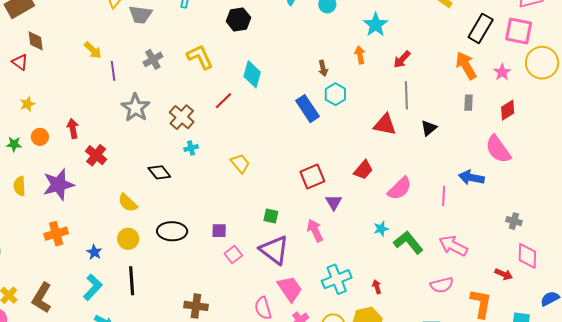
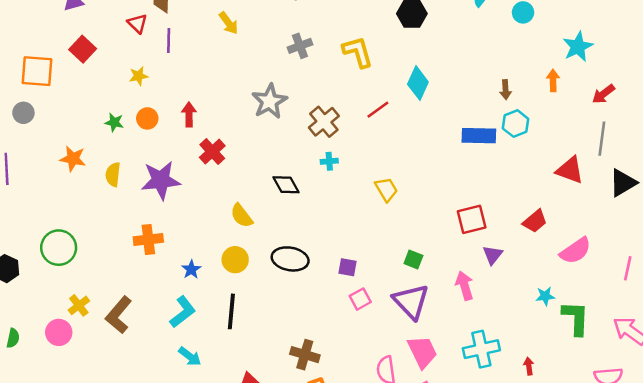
purple line: (113, 71) -> (169, 41), moved
blue rectangle: (308, 109) -> (479, 136), turned -64
black triangle: (429, 128) -> (623, 183), size x1.4
green L-shape: (408, 242) -> (576, 318), turned 32

